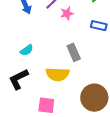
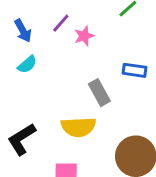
blue rectangle: (99, 26) -> (134, 70), moved
cyan semicircle: (27, 50) -> (27, 64), moved

